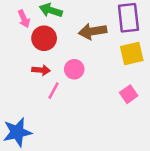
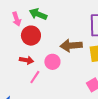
brown arrow: (93, 31) -> (71, 46), moved

